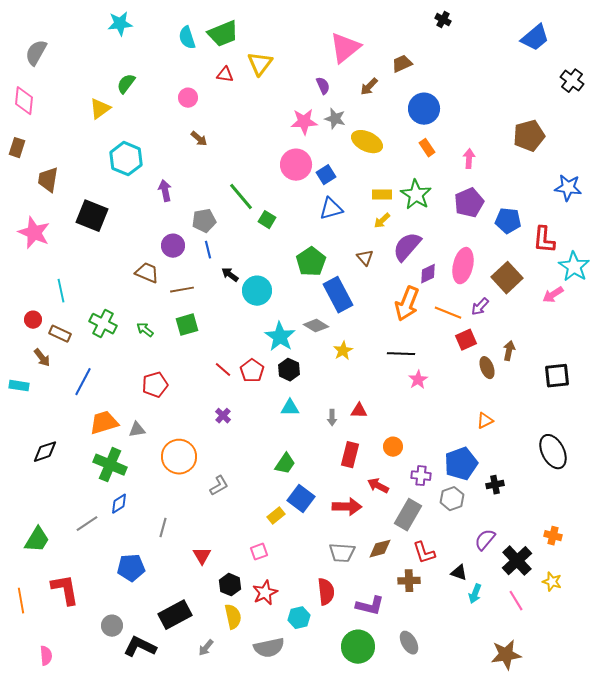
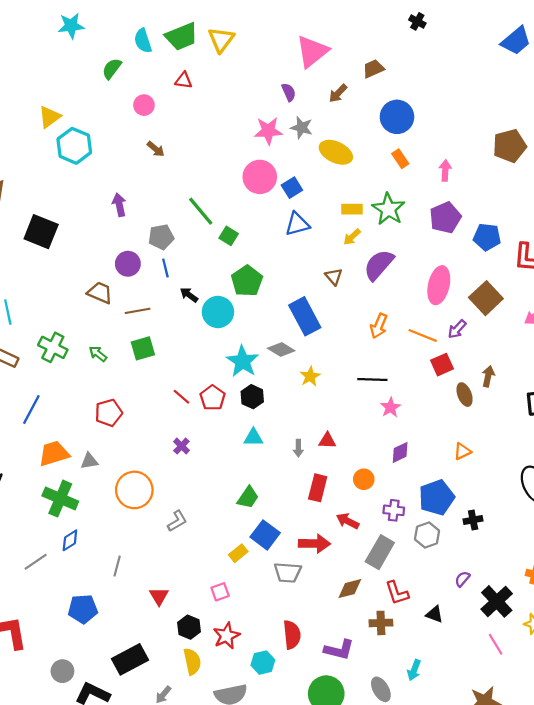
yellow triangle: (260, 64) -> (221, 40), moved
green semicircle: (126, 84) -> (112, 69), moved
cyan hexagon: (126, 159) -> (74, 146), moved
green pentagon: (311, 262) -> (247, 281), moved
purple diamond: (428, 274) -> (400, 452), moved
orange arrow: (407, 304) -> (379, 326), size x0.7
purple semicircle: (485, 540) -> (462, 579), size x0.7
gray trapezoid: (342, 553) -> (288, 573), moved
cyan arrow: (475, 594) -> (414, 670), moved

